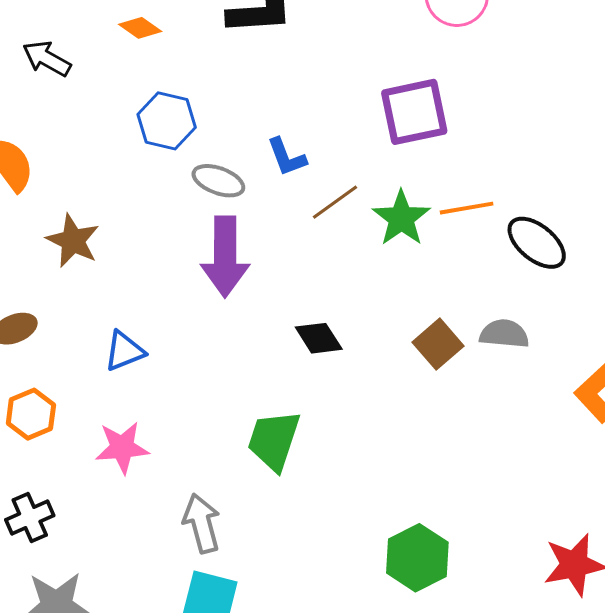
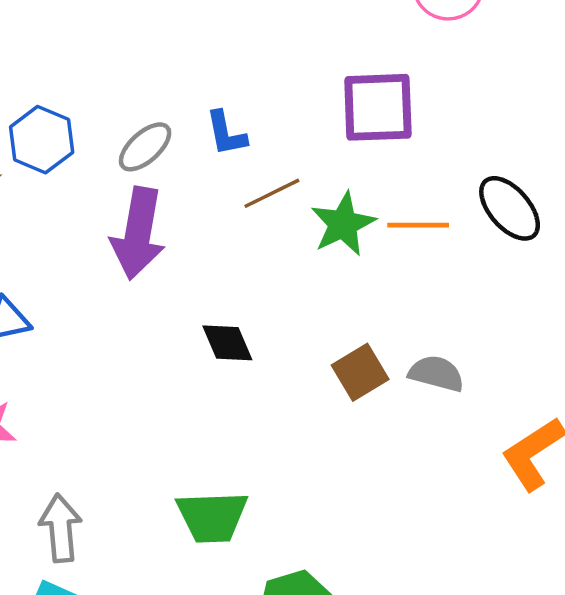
blue hexagon: (167, 121) -> (42, 140), moved
gray ellipse: (218, 181) -> (145, 147), turned -72
black ellipse: (537, 243) -> (510, 208), moved
green trapezoid: (274, 440) -> (212, 517), moved, turned -120

